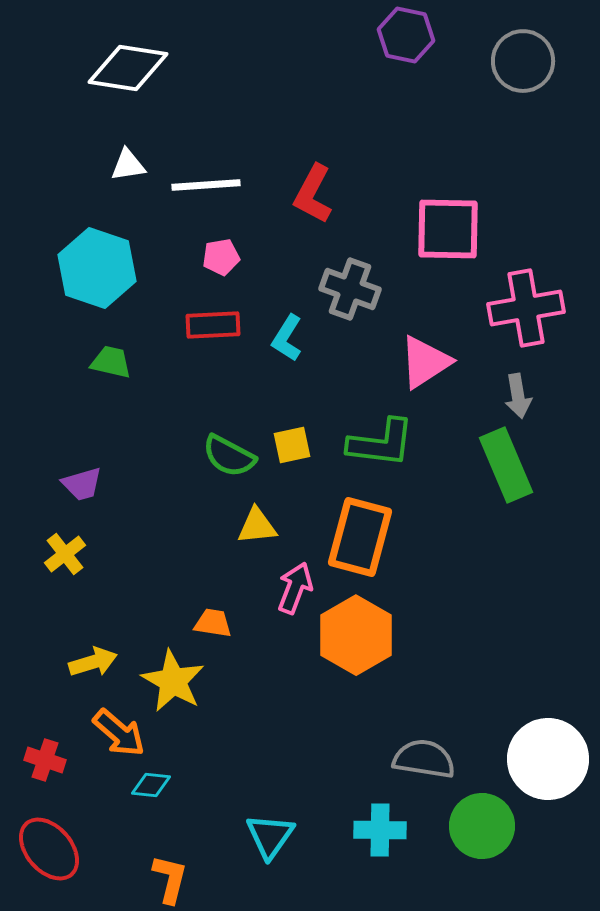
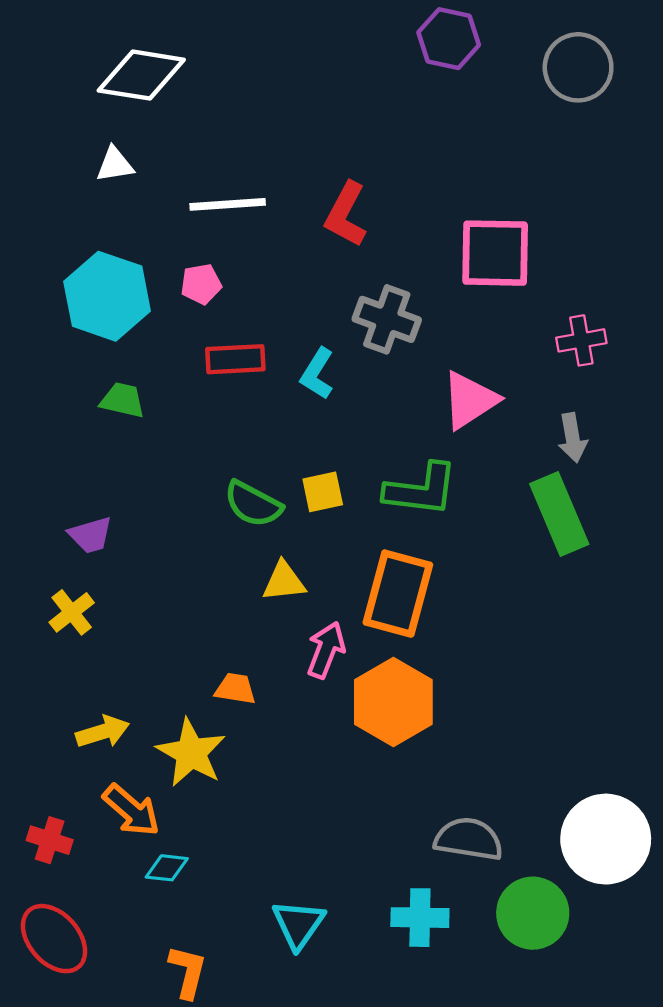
white triangle: (128, 165) -> (115, 165), moved
pink pentagon: (221, 257) -> (201, 284), moved
pink cross: (526, 308) -> (581, 340), size x0.6

